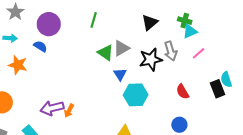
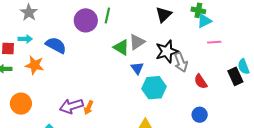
purple circle: (49, 24) -> (86, 20), moved
blue semicircle: (40, 46) -> (56, 45), size x1.5
gray arrow: (170, 51) -> (181, 62), moved
pink line: (199, 53) -> (214, 42), turned 40

